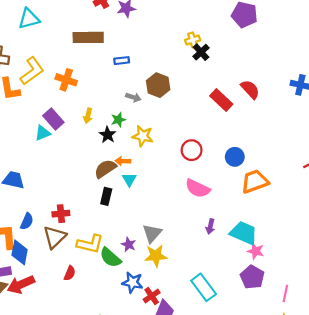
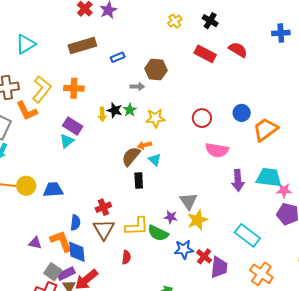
black cross: (201, 52) -> (210, 21), moved
red rectangle: (221, 100) -> (205, 54), moved
black star: (108, 135) -> (115, 110), moved
purple arrow: (210, 226) -> (238, 180), size x1.5

